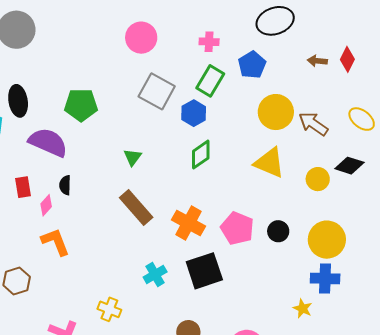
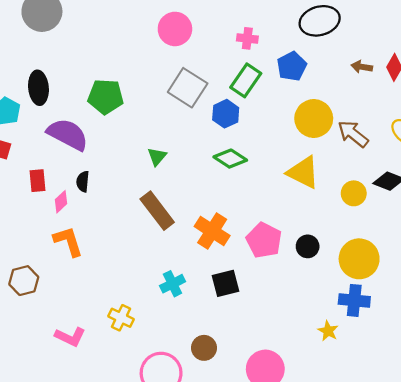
green diamond: (201, 155) -> (230, 159), turned 64
black square: (204, 271) -> (225, 283), size x0.7

